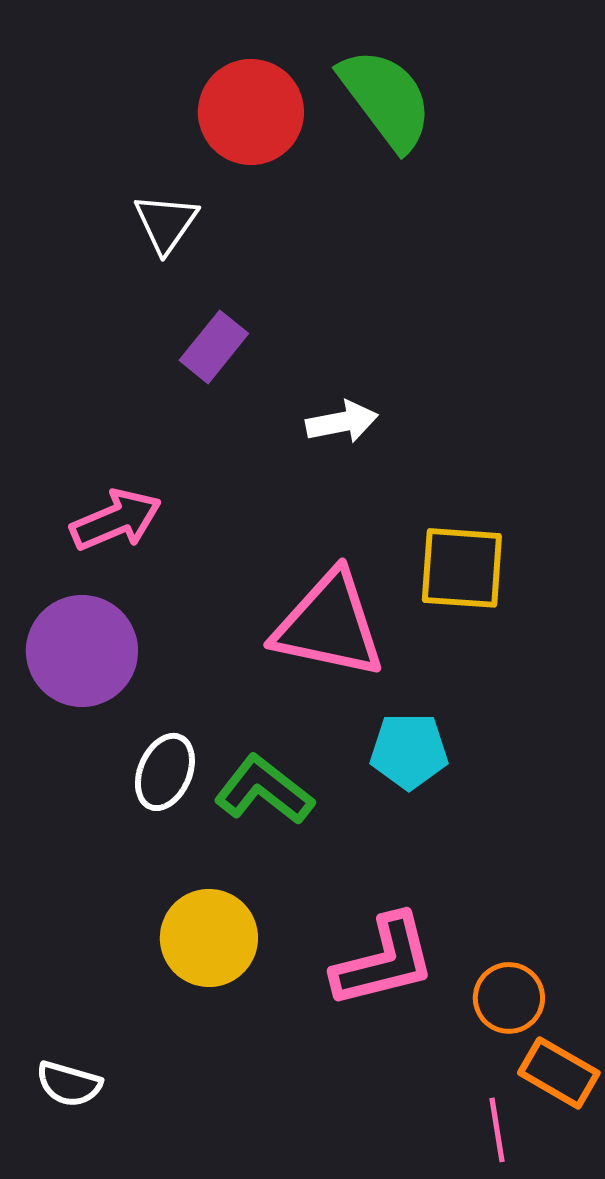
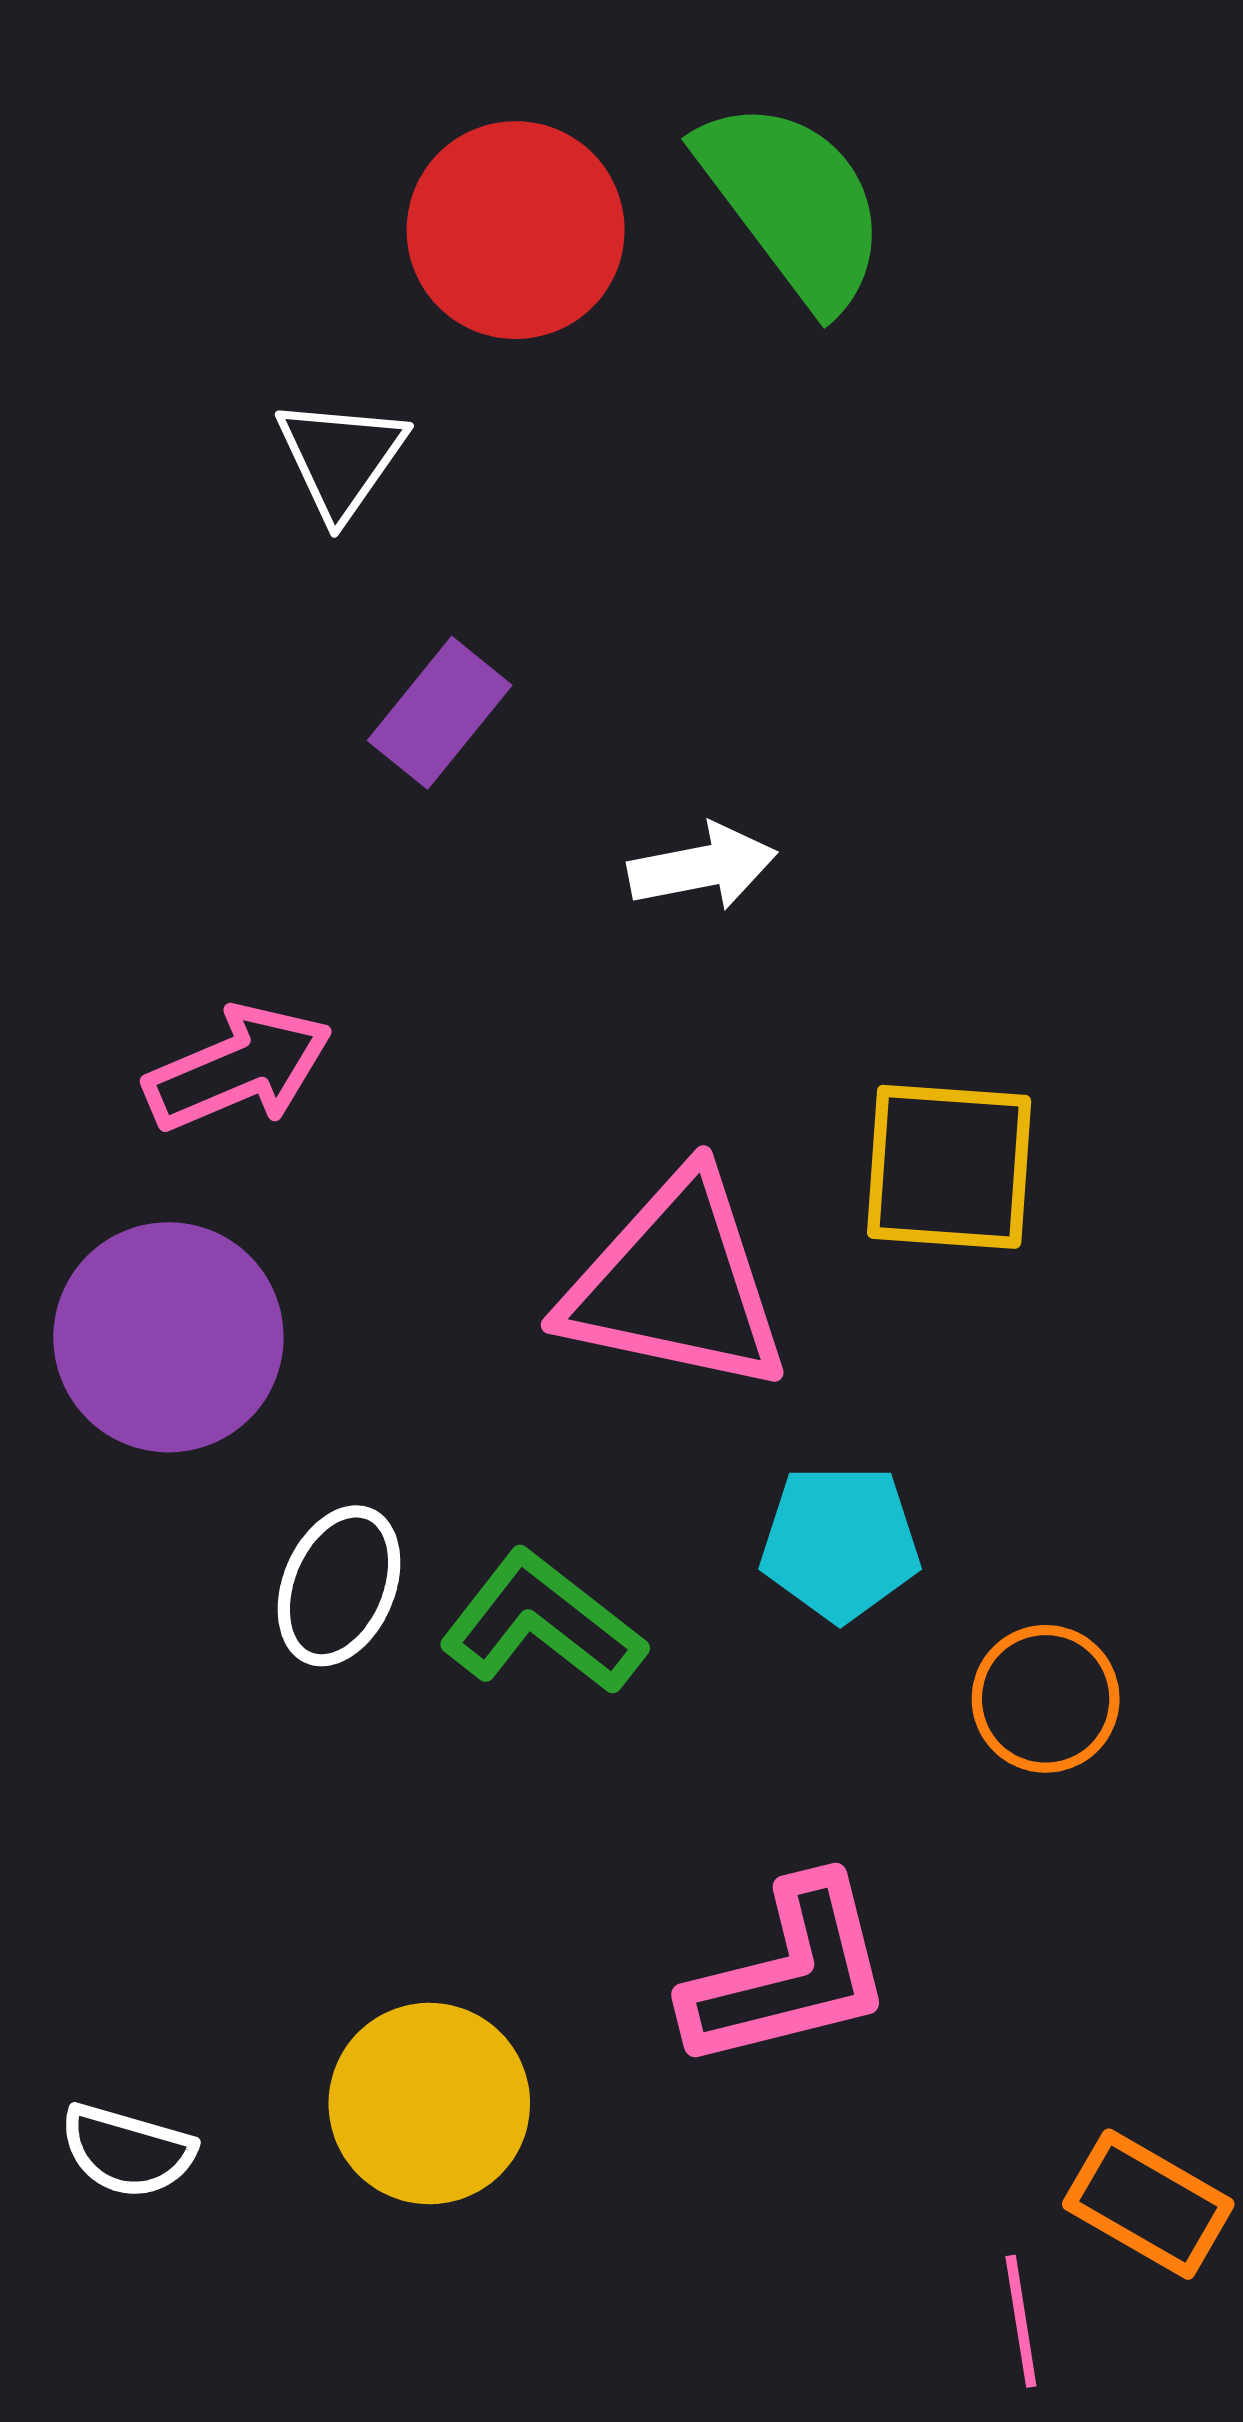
yellow circle: (209, 938) -> (429, 2104), moved
orange circle: (509, 998) -> (1046, 1699), moved
white semicircle: (69, 1084) -> (127, 2151), moved

